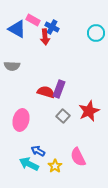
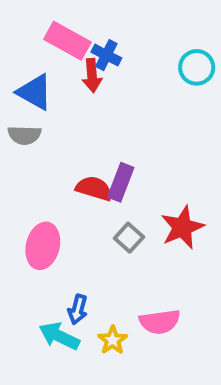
pink rectangle: (33, 20) -> (67, 41), size x1.5
blue triangle: (17, 29) -> (35, 92), moved
blue arrow: (38, 151) -> (78, 309), turned -104
pink semicircle: (78, 157) -> (160, 322), turned -72

